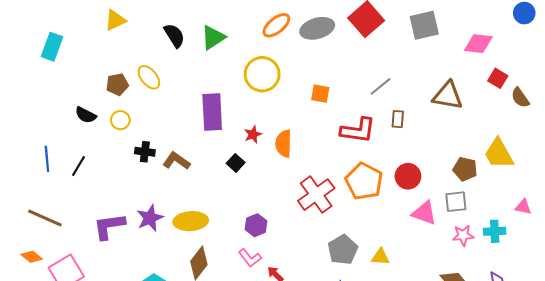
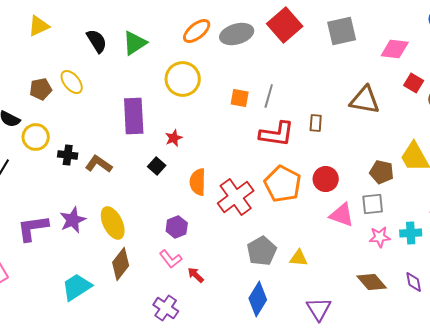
gray line: (380, 86) -> (269, 96), moved, turned -35
yellow circle: (120, 120) -> (36, 137), moved, size x1.4
orange semicircle: (284, 144) -> (198, 182), moved
yellow ellipse: (191, 221) -> (113, 223), turned 68

